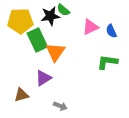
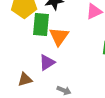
green rectangle: (37, 40) -> (41, 24), turned 30

